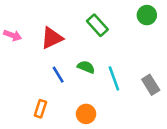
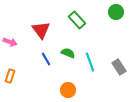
pink arrow: (13, 35) -> (10, 42), moved
red triangle: (52, 38) -> (41, 30), turned -42
orange rectangle: (40, 109) -> (10, 76), moved

